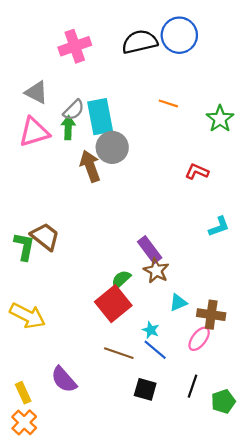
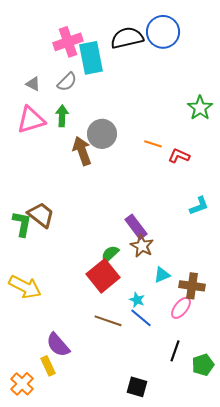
gray triangle: (36, 92) -> (33, 84), size x0.7
orange line: (168, 103) -> (153, 144), moved
gray semicircle: (74, 110) -> (67, 82), moved
cyan rectangle: (100, 117) -> (91, 58), moved
black square: (145, 389) -> (137, 387), moved
yellow rectangle: (23, 393) -> (48, 366), moved

